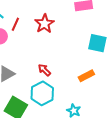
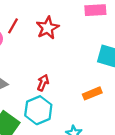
red arrow: (44, 70) -> (43, 83), turned 64

